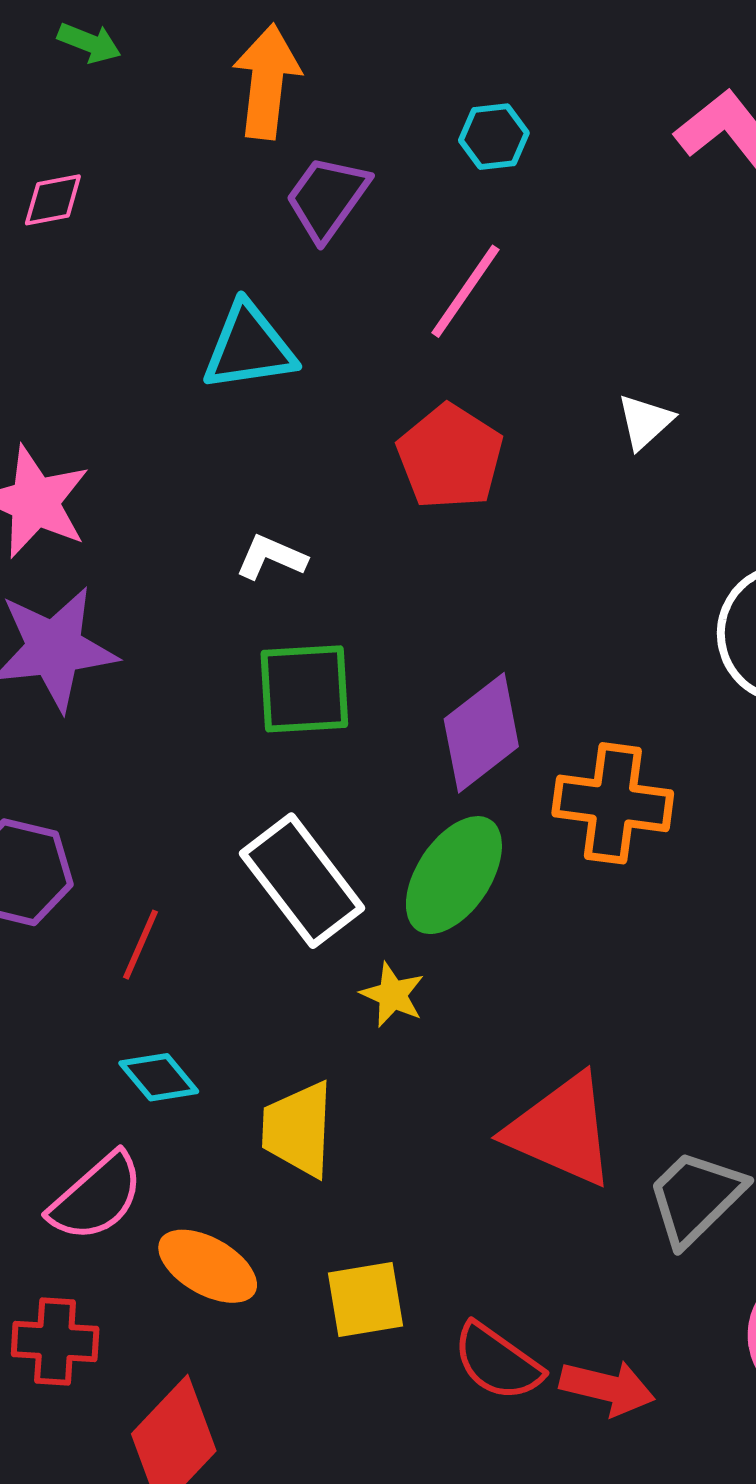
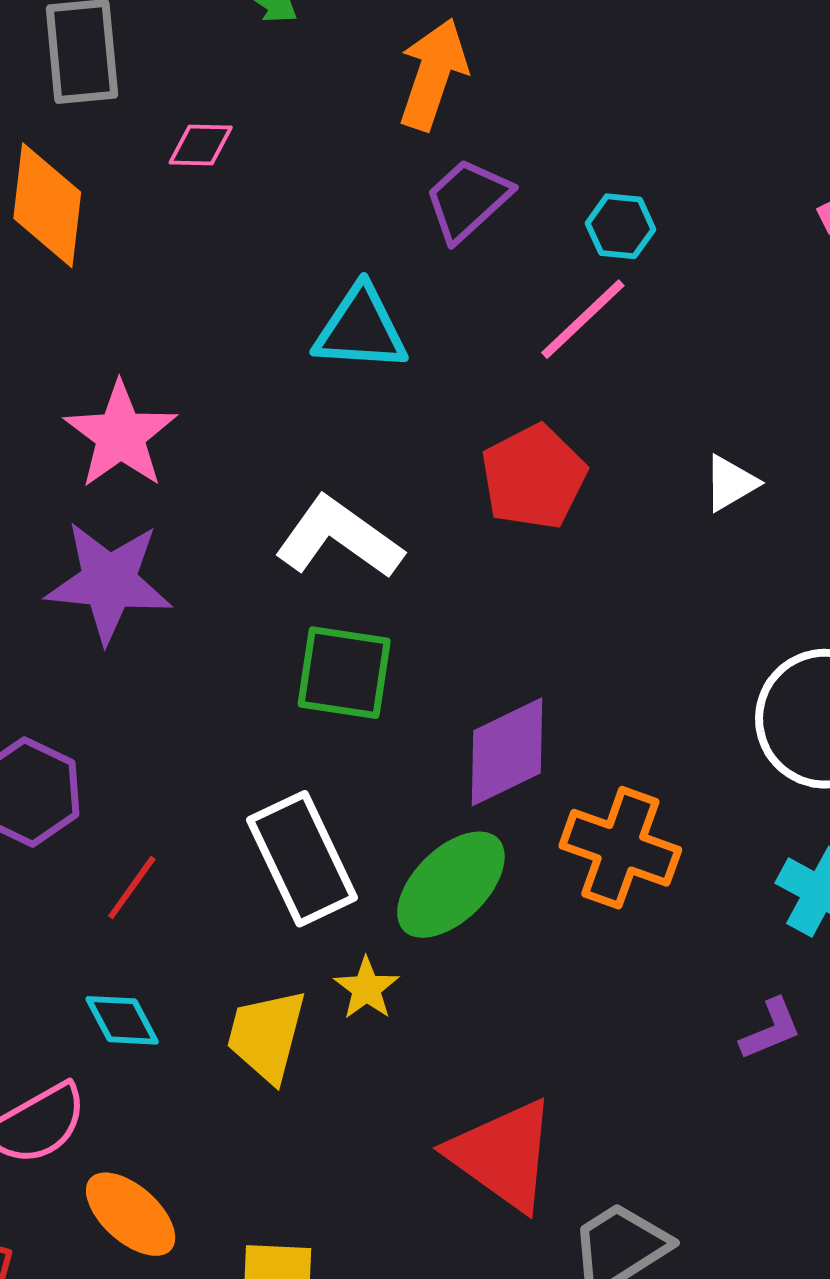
cyan hexagon: (494, 137) -> (621, 226), moved
white L-shape: (271, 557) -> (339, 538), size x1.8
yellow trapezoid: (298, 1129) -> (266, 1036), moved

